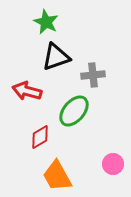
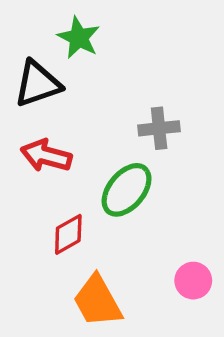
black triangle: (56, 57) -> (38, 84), moved

